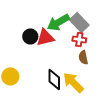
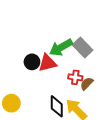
red cross: (79, 39) -> (75, 77), moved
brown semicircle: (83, 57) -> (87, 84), turned 56

